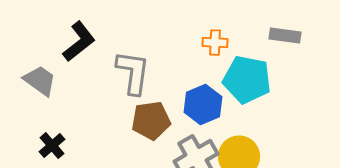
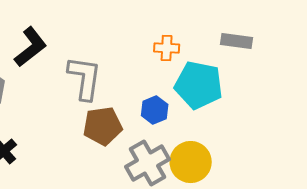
blue hexagon: (203, 105) -> (155, 110), size x0.7

